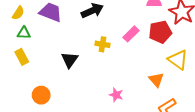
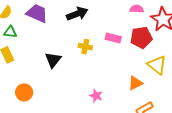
pink rectangle: (131, 34) -> (113, 38), turned 56
orange triangle: (156, 80) -> (135, 83), turned 42

